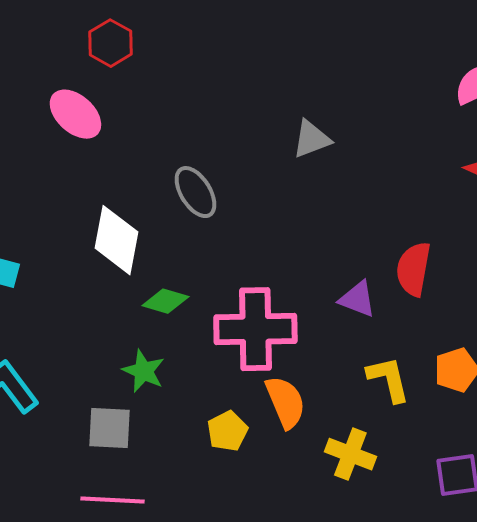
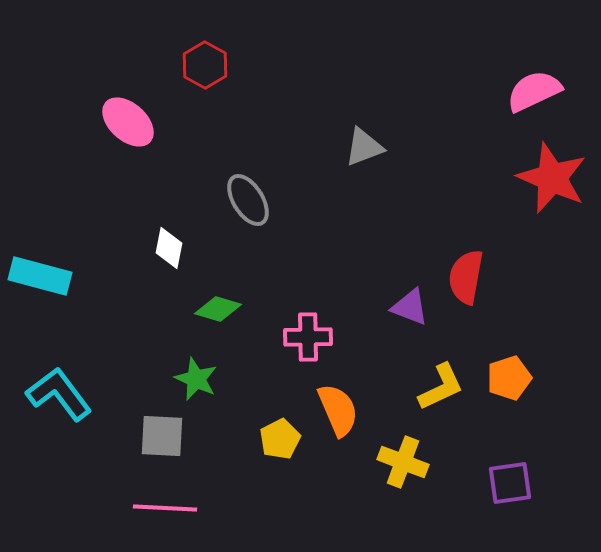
red hexagon: (110, 43) -> (205, 65), moved
white diamond: (116, 240) -> (169, 248), size x0.6
pink cross: (255, 329) -> (308, 337), size x0.6
yellow L-shape: (388, 379) -> (441, 387), turned 78

